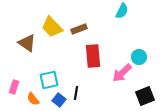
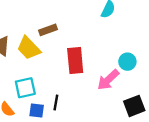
yellow trapezoid: (52, 27) -> (29, 48), moved
brown rectangle: (79, 29) -> (48, 30), moved
blue square: (59, 100) -> (37, 110), turned -32

